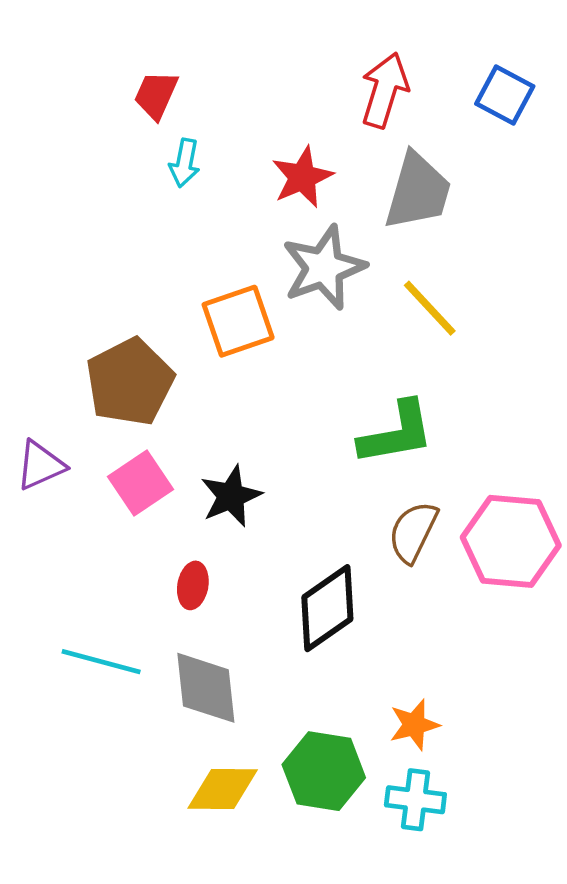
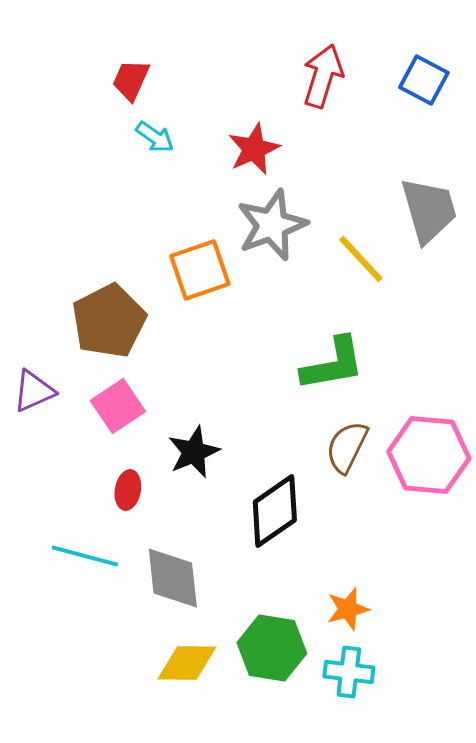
cyan arrow: (185, 163) -> (155, 137), turned -66
gray trapezoid: (418, 191) -> (429, 210), moved, turned -32
black star: (231, 496) -> (194, 452), moved
red ellipse: (193, 585) -> (128, 490), moved

